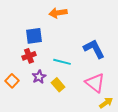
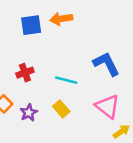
blue square: (34, 36) -> (31, 25), moved
purple star: (39, 77) -> (29, 113), moved

